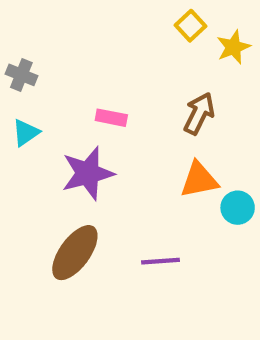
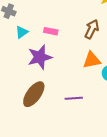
cyan triangle: (26, 133) -> (22, 32), moved

